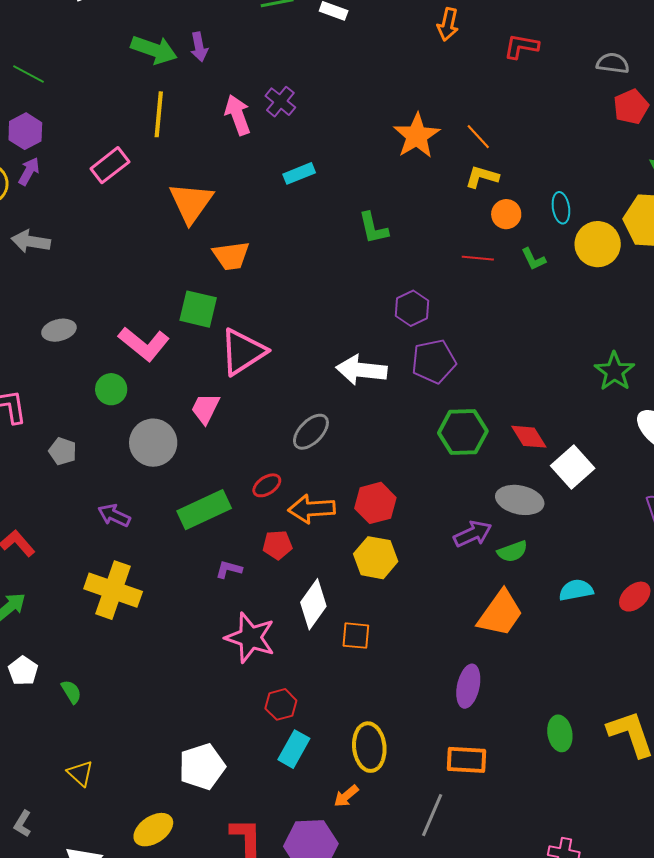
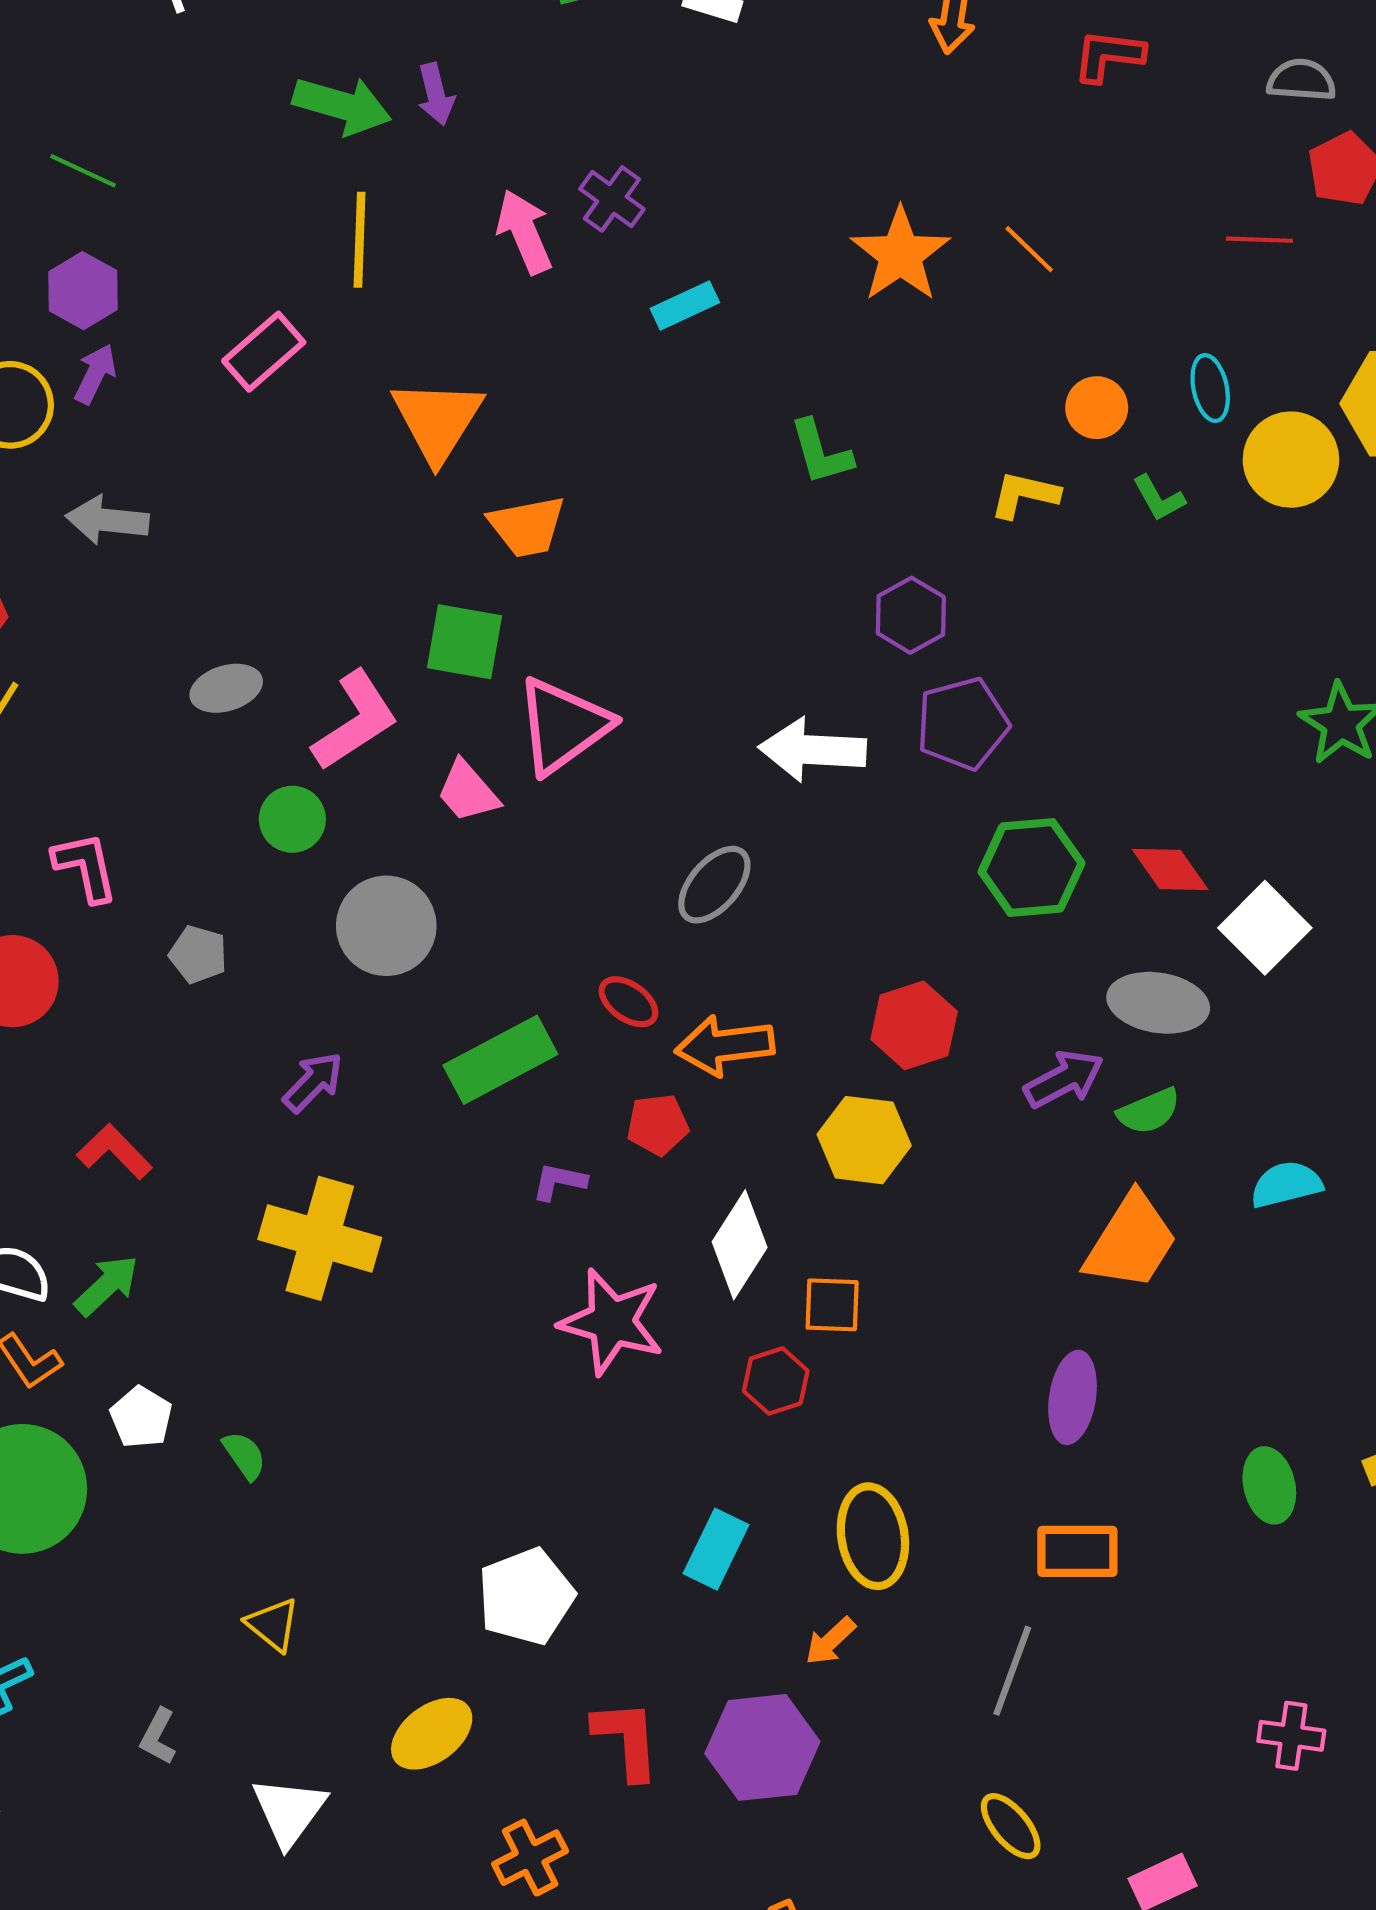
cyan rectangle: (299, 173) -> (685, 305), moved
yellow L-shape: (482, 177) -> (1024, 495), moved
red line: (478, 258) -> (1259, 240), moved
gray ellipse: (59, 330) -> (226, 688), moved
pink L-shape: (144, 344) -> (355, 721), turned -69
pink trapezoid: (205, 409) -> (468, 791), moved, turned -64
red ellipse: (267, 485) -> (628, 1002), turned 72
red hexagon: (375, 503) -> (914, 1025), moved
purple arrow: (114, 515) -> (313, 1082), turned 112
red hexagon: (281, 704) -> (776, 1381), moved

